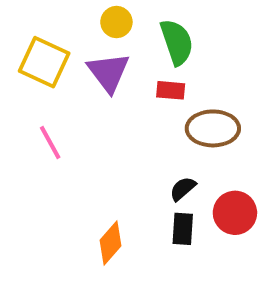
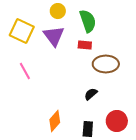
red circle: (235, 213) -> (117, 121), moved
black rectangle: (183, 229) -> (88, 129), moved

